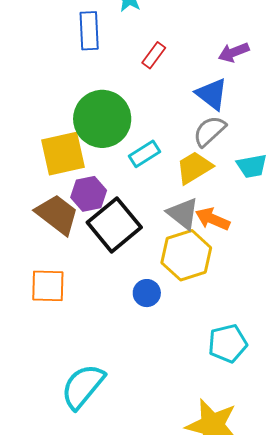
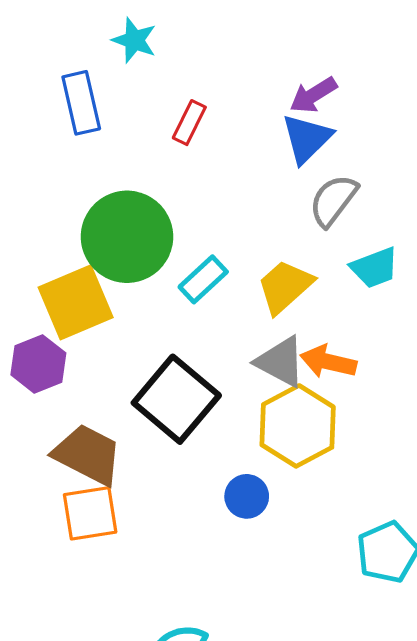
blue triangle: (212, 94) -> (307, 138), moved, turned 48
gray semicircle: (210, 131) -> (333, 200), moved
purple hexagon: (89, 194) -> (38, 364), moved
brown trapezoid: (57, 214) -> (88, 455), moved

